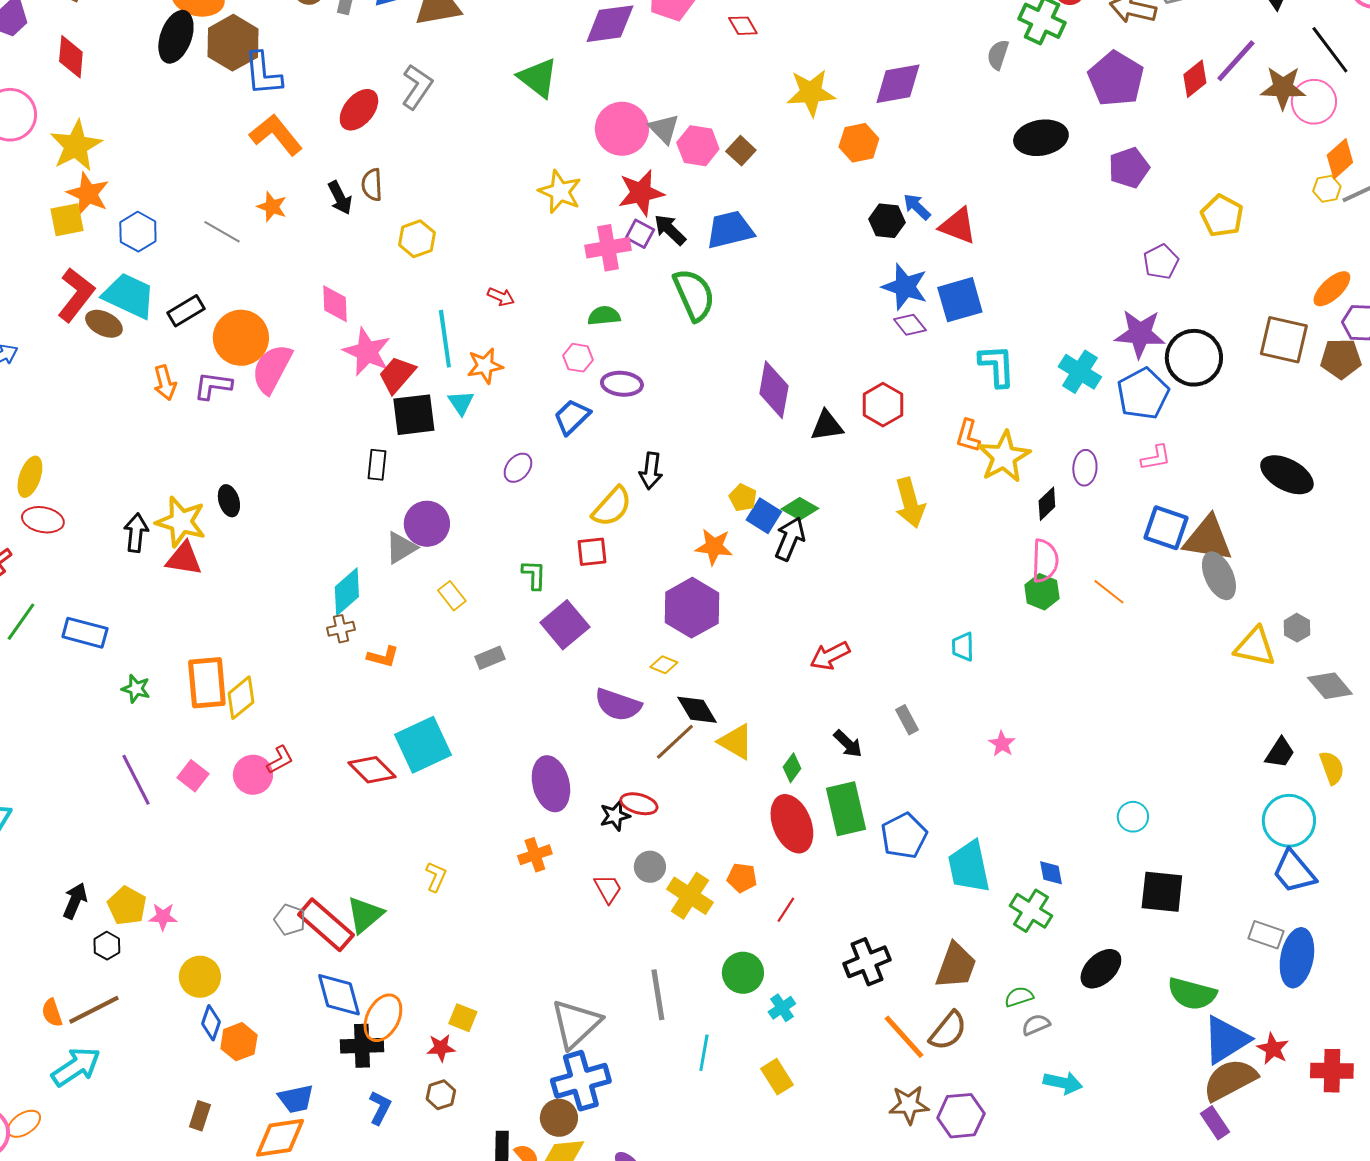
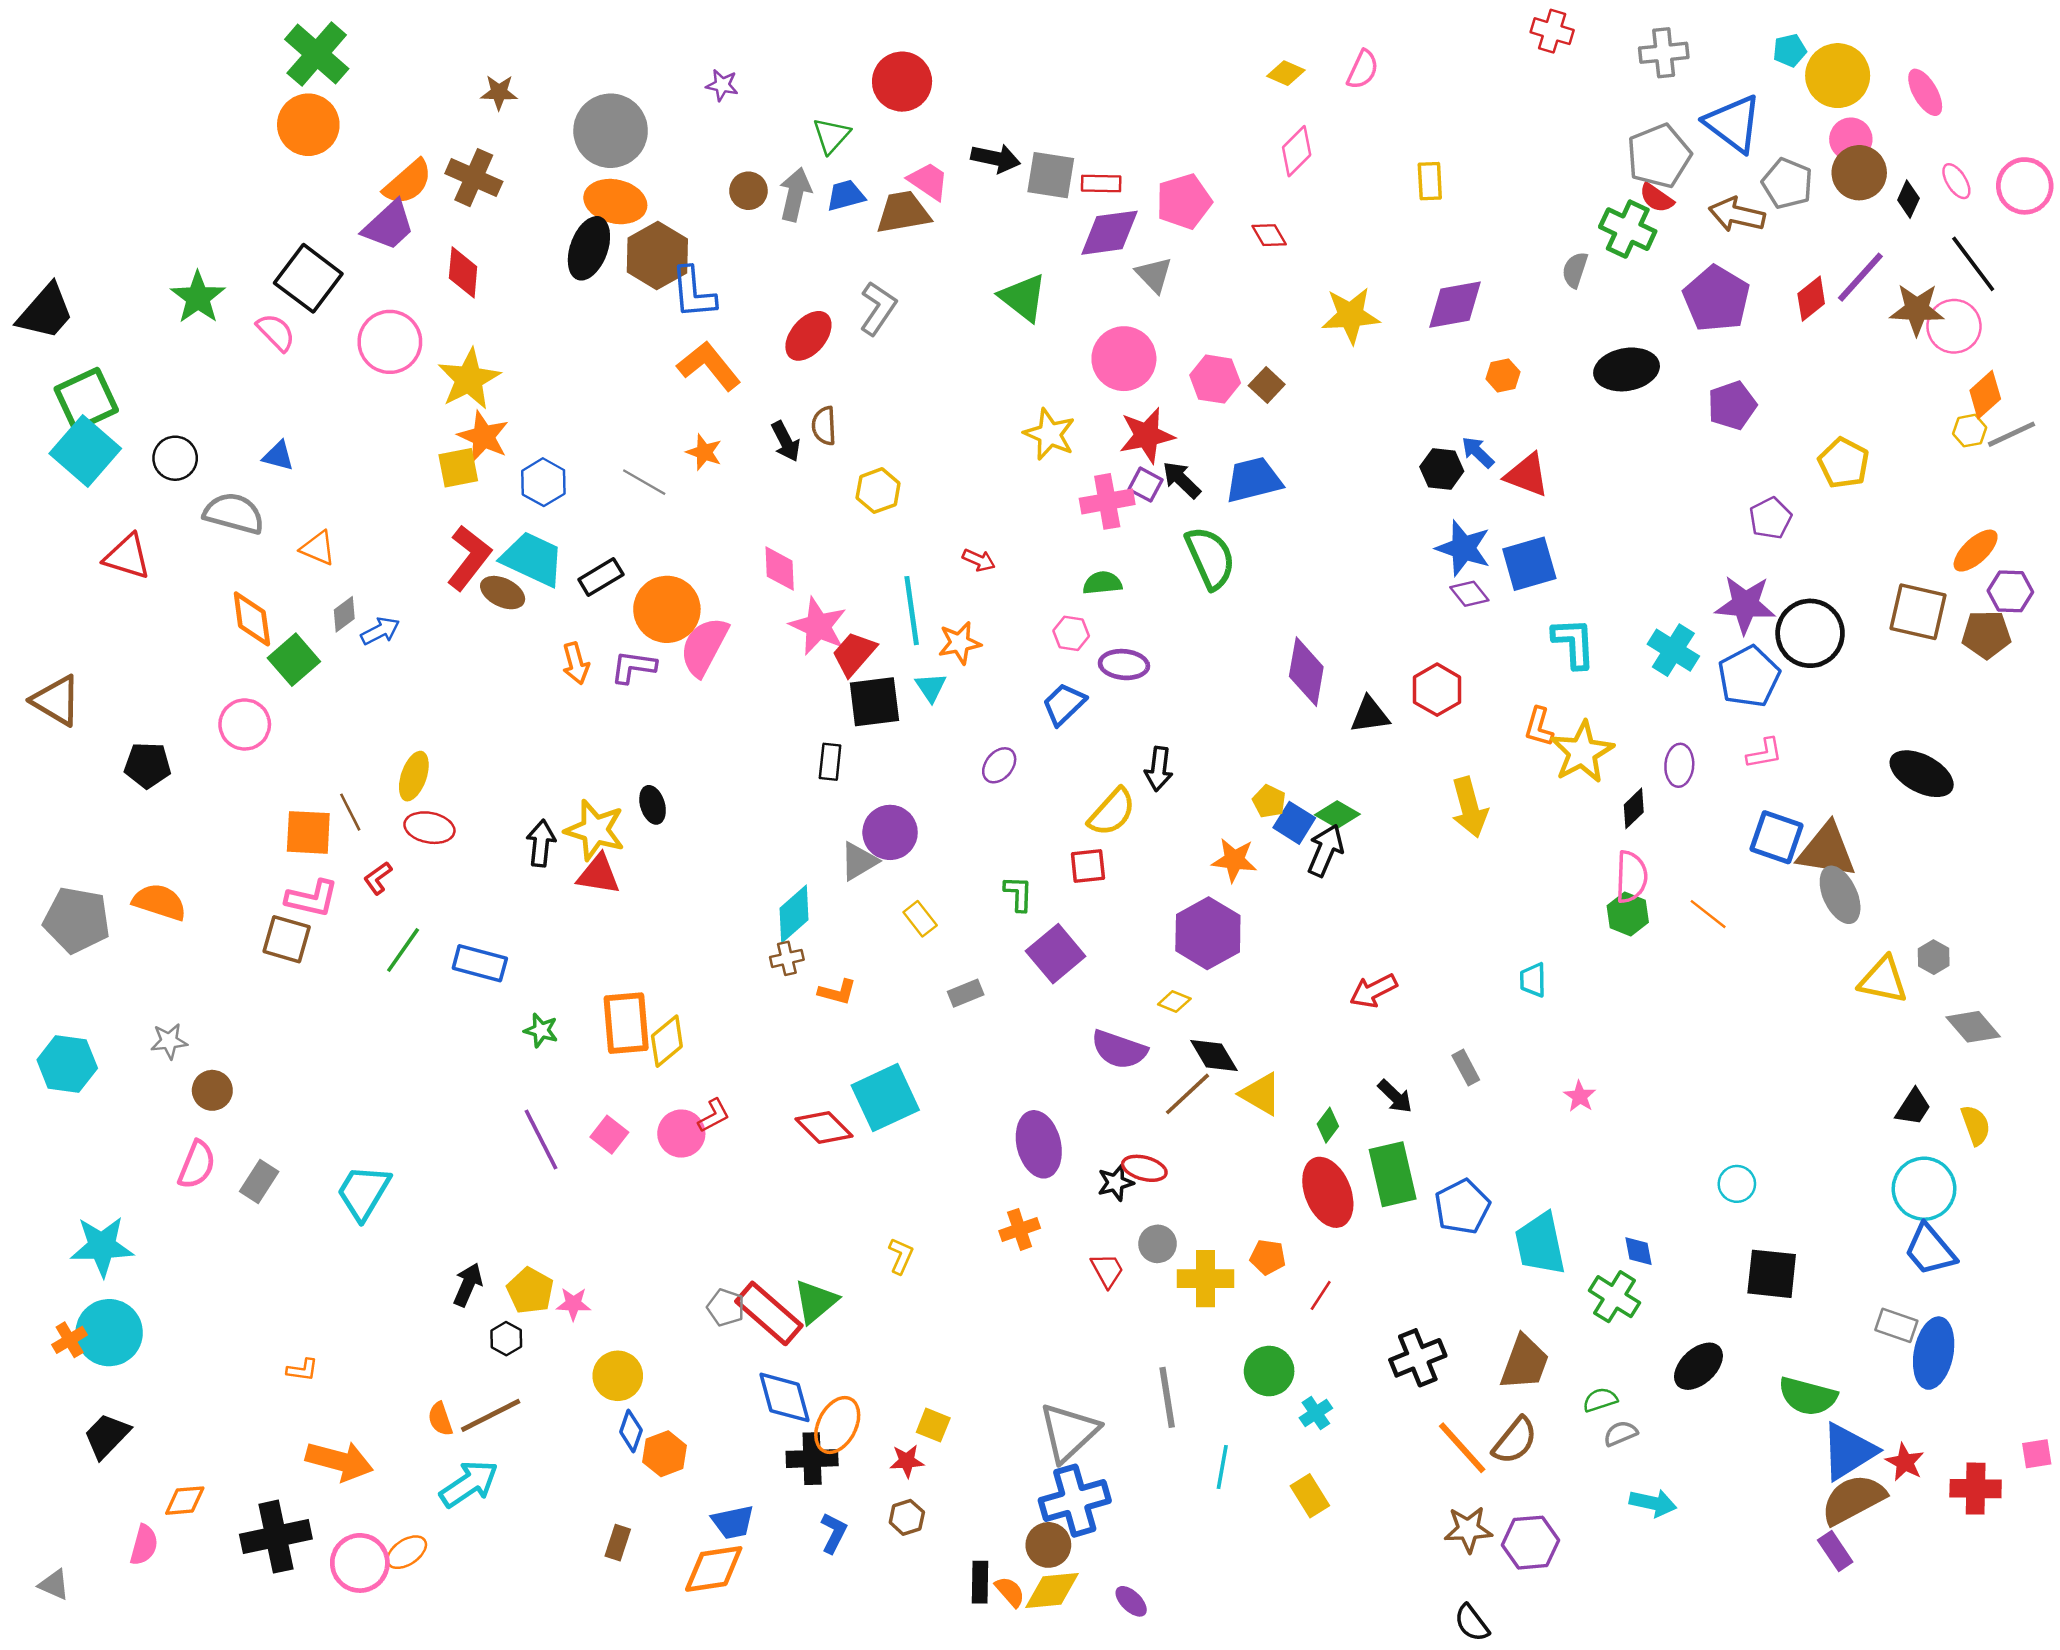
gray triangle: (664, 129) -> (1154, 275), moved
orange hexagon: (859, 143) -> (1503, 375), moved, size x0.7
yellow cross: (690, 896) -> (1205, 1279), turned -33

